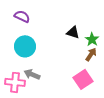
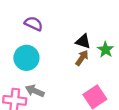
purple semicircle: (22, 16) -> (34, 24), moved
brown arrow: (91, 54) -> (82, 58), moved

